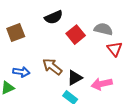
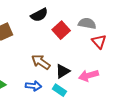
blue arrow: (21, 72) -> (33, 86), moved

